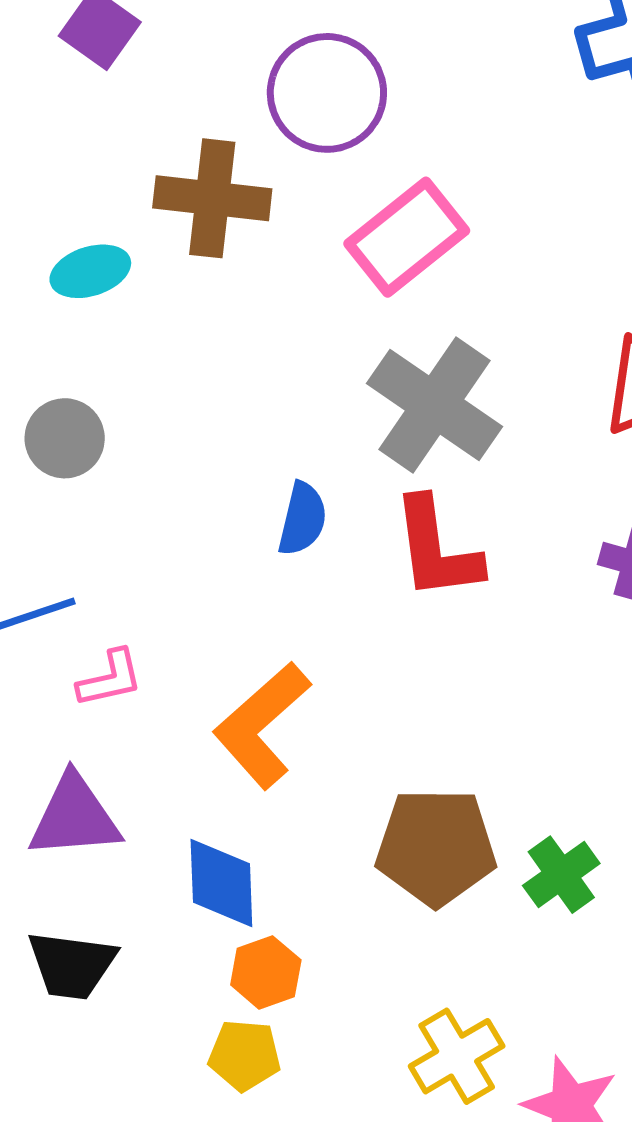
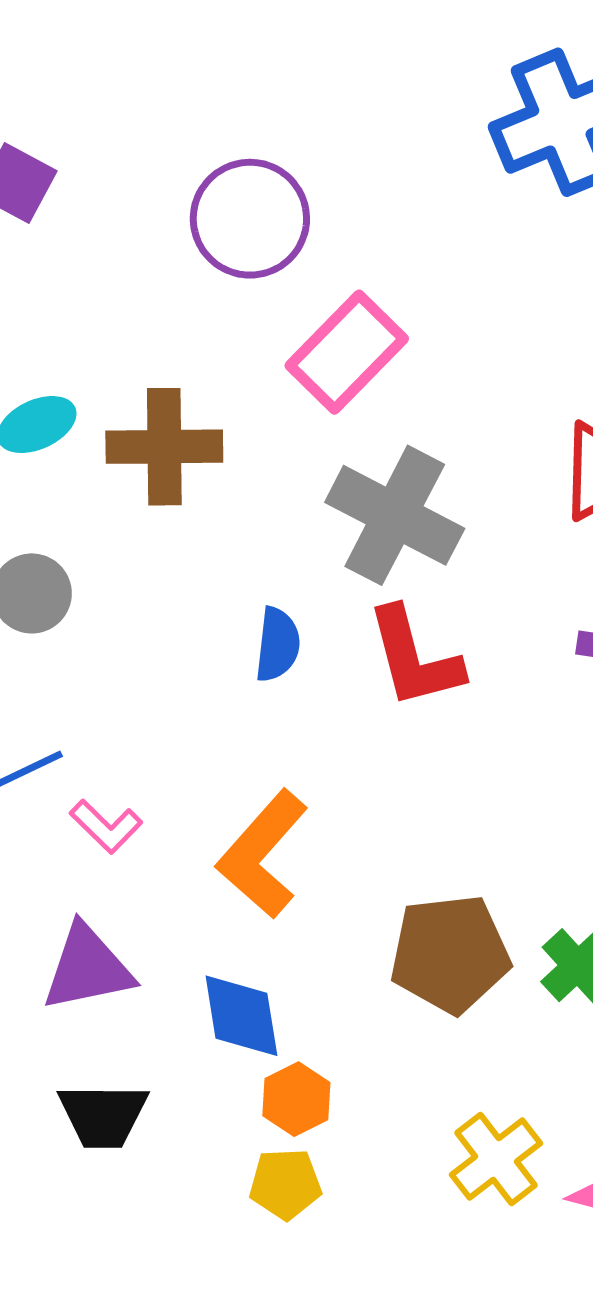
brown cross: (212, 198) -> (164, 447), moved
pink L-shape: (110, 679) -> (106, 826), turned 64

